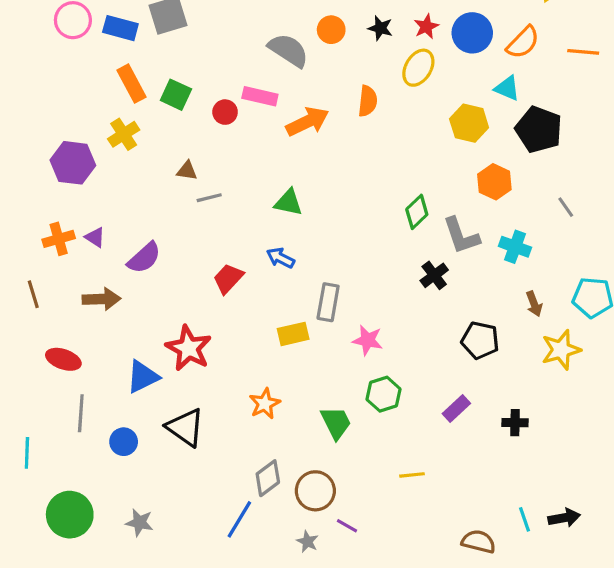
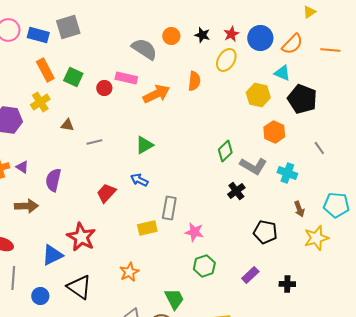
brown triangle: (187, 171) -> (67, 125), moved
green triangle: (288, 202) -> (144, 145), turned -42
gray L-shape: (461, 236) -> (253, 166), turned -40
purple semicircle: (144, 258) -> (53, 180), turned 145
green trapezoid: (336, 423) -> (174, 299), moved

